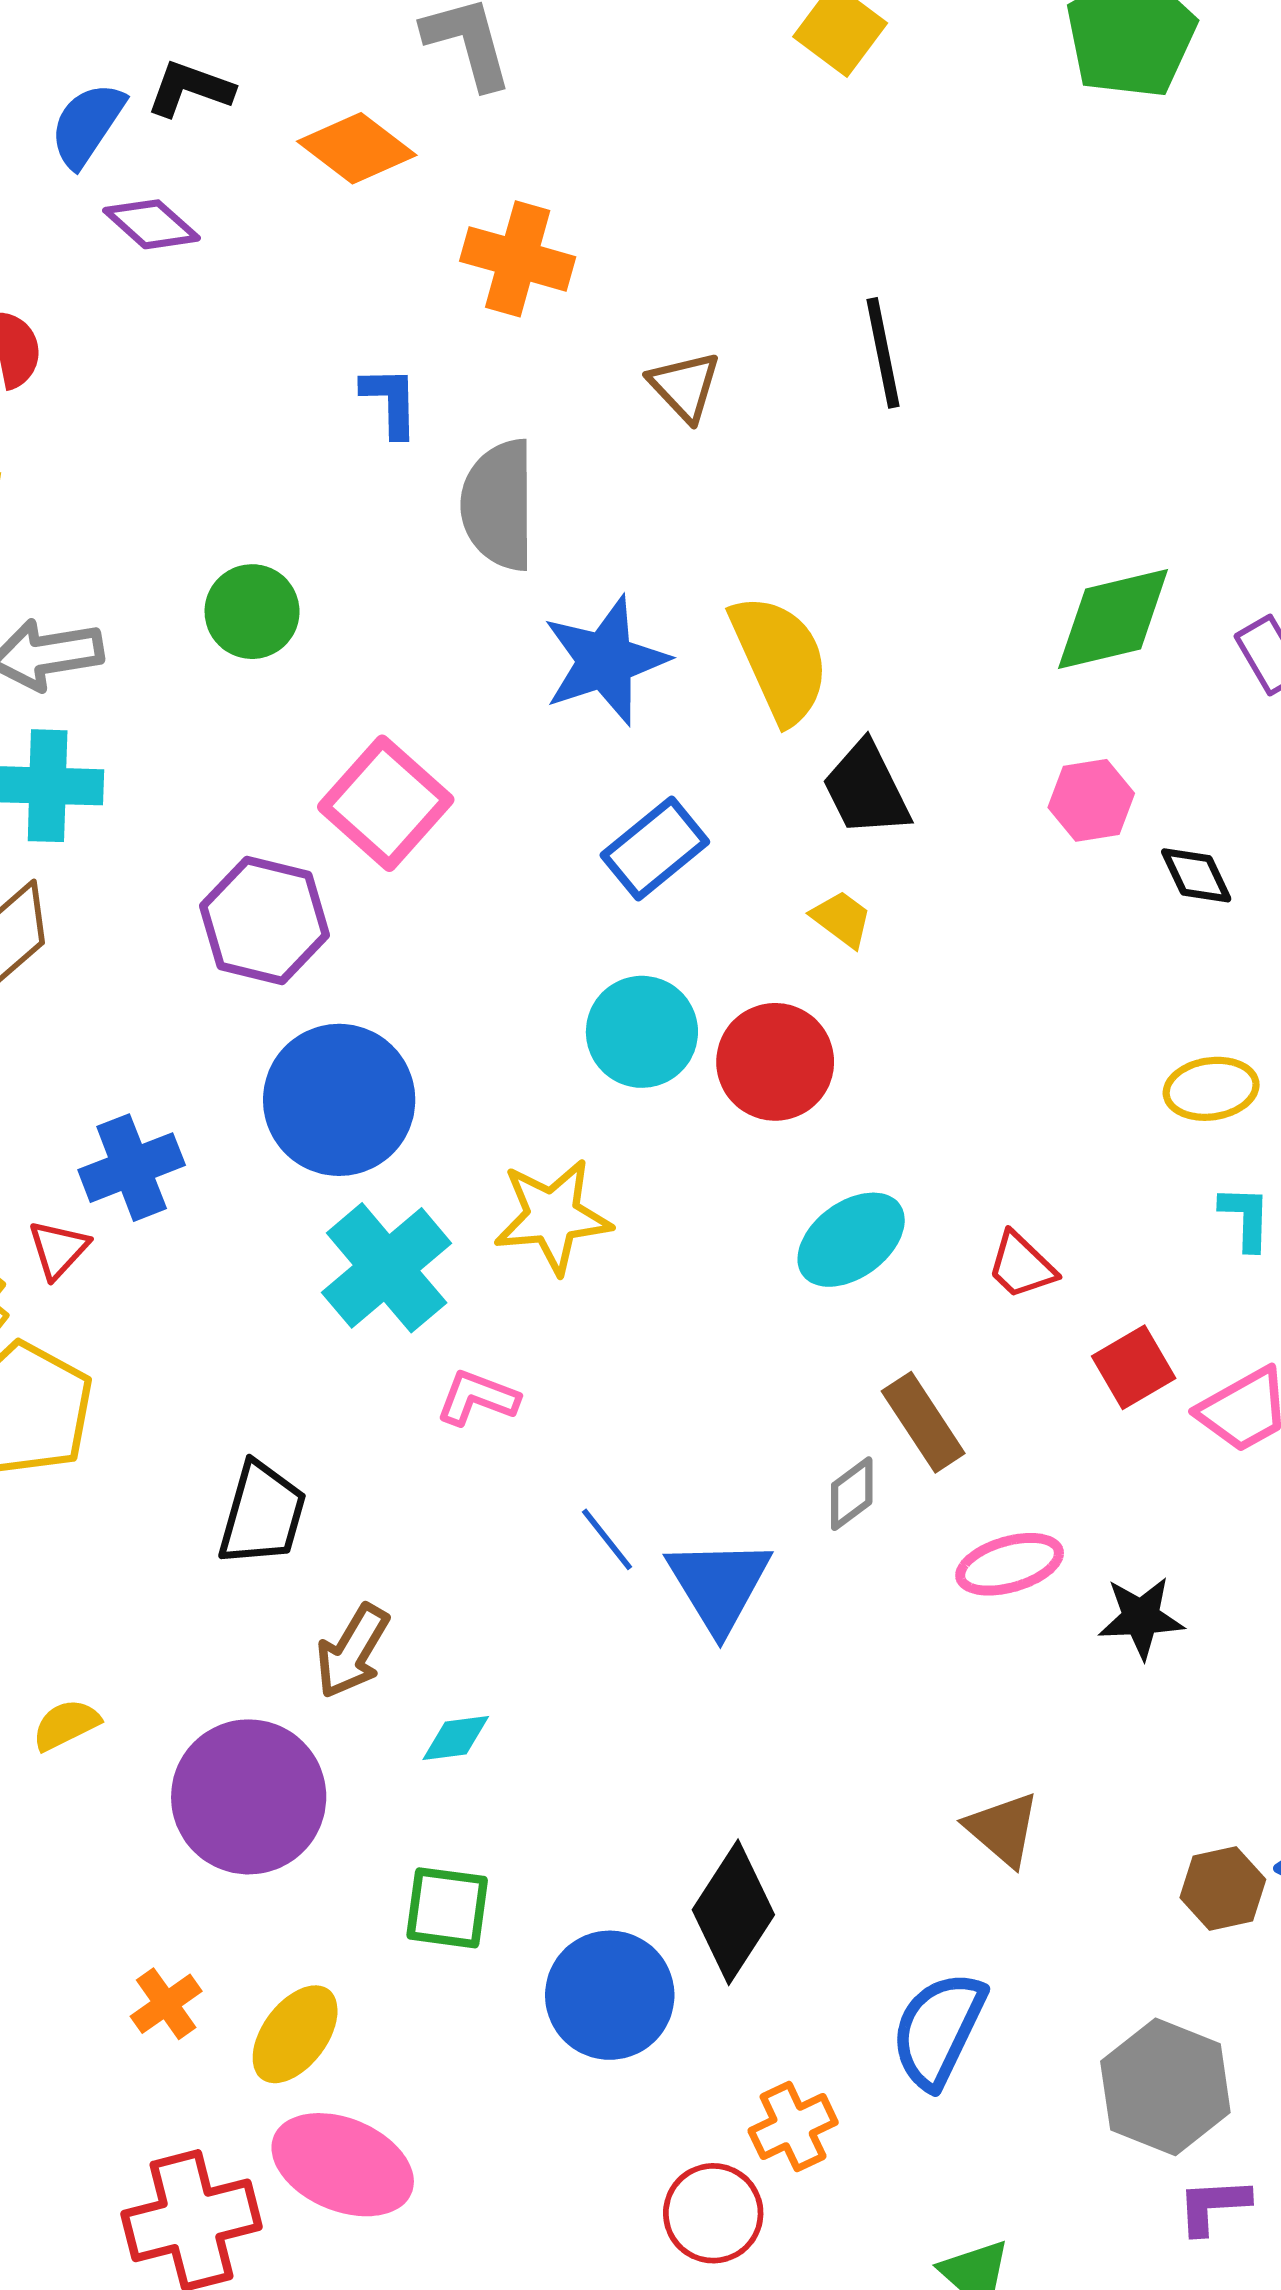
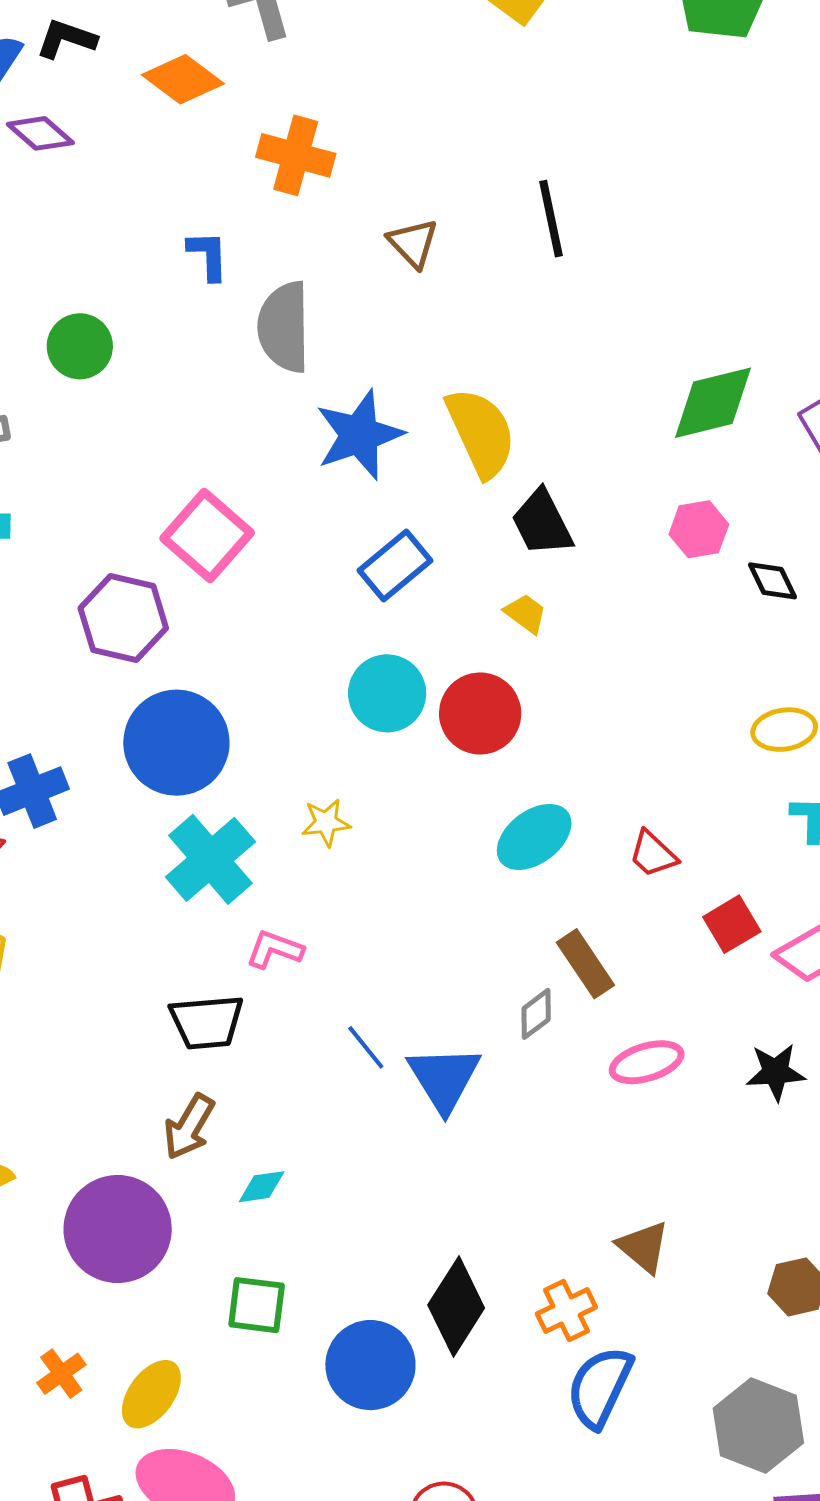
green circle: (252, 612) -> (80, 346), moved
yellow star: (553, 1216) -> (326, 823), size x0.6
black trapezoid: (262, 1514) -> (207, 1022), moved, turned 70
black star: (1141, 1618) -> (776, 1072), moved
orange cross: (793, 2126) -> (566, 1310), moved

